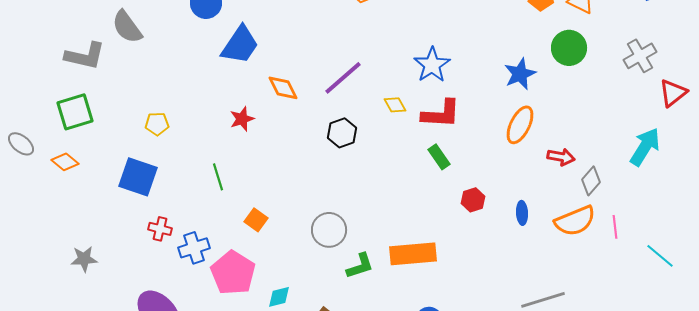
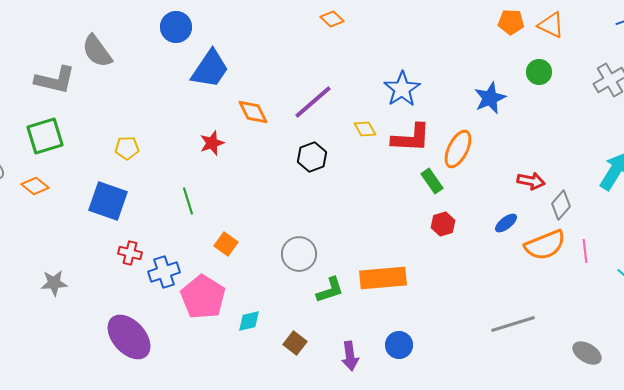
green circle: (569, 48) -> (539, 72), size x0.7
orange ellipse: (520, 125) -> (458, 149), moved
green rectangle: (439, 157) -> (432, 181), moved
blue ellipse: (522, 213) -> (506, 223), moved, turned 55

